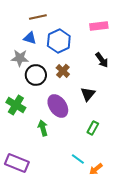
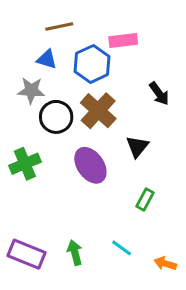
pink rectangle: (99, 26) -> (123, 41), moved
brown cross: (63, 71) -> (98, 111), size x1.6
green cross: (16, 105) -> (25, 164), turned 36
green arrow: (43, 128) -> (75, 253), moved
orange arrow: (96, 169) -> (165, 263), moved, turned 56

